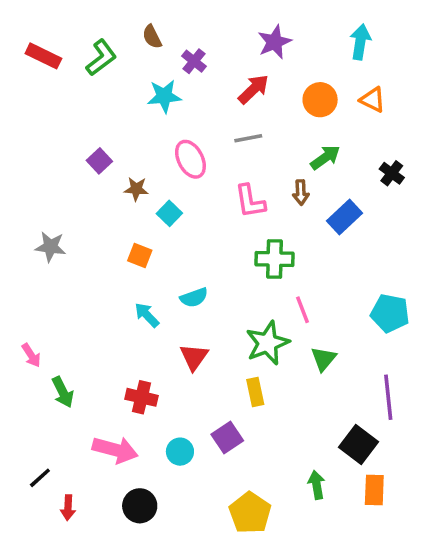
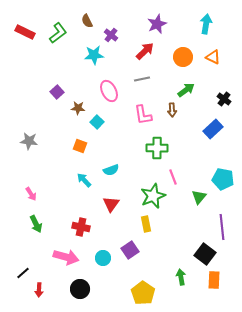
blue rectangle: (345, 217) -> (213, 129), moved
pink arrow: (31, 355) -> (31, 194), moved
green triangle: (324, 359) -> (199, 197), moved

